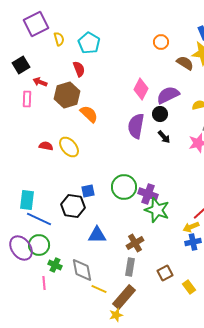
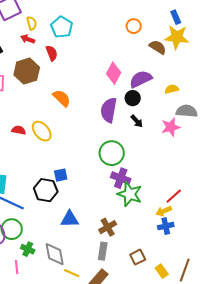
red arrow: (40, 82) -> (28, 39), moved
brown hexagon: (67, 95) -> (27, 71), moved
green circle: (124, 187) -> (112, 153), moved

